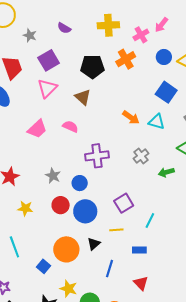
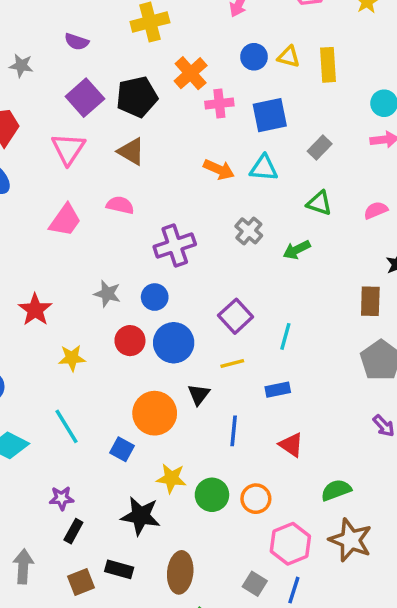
pink cross: (141, 35) -> (219, 104), moved, turned 35
purple square: (49, 60) -> (85, 98), moved
blue square: (166, 92) -> (270, 115), turned -35

